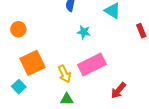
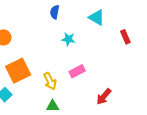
pink rectangle: (92, 65) -> (77, 71), size x0.6

